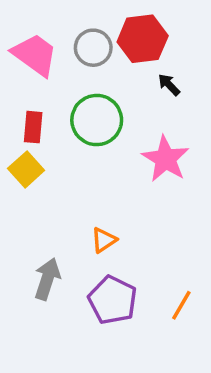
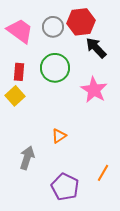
black arrow: (169, 85) -> (96, 48), size x1.6
purple pentagon: (113, 300) -> (65, 187), moved

